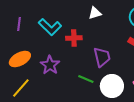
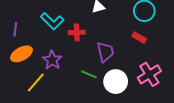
purple line: (19, 24) -> (15, 29), moved
yellow line: (21, 88) -> (36, 83), moved

